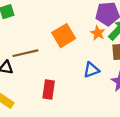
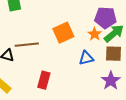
blue triangle: (91, 70) -> (86, 58), moved

